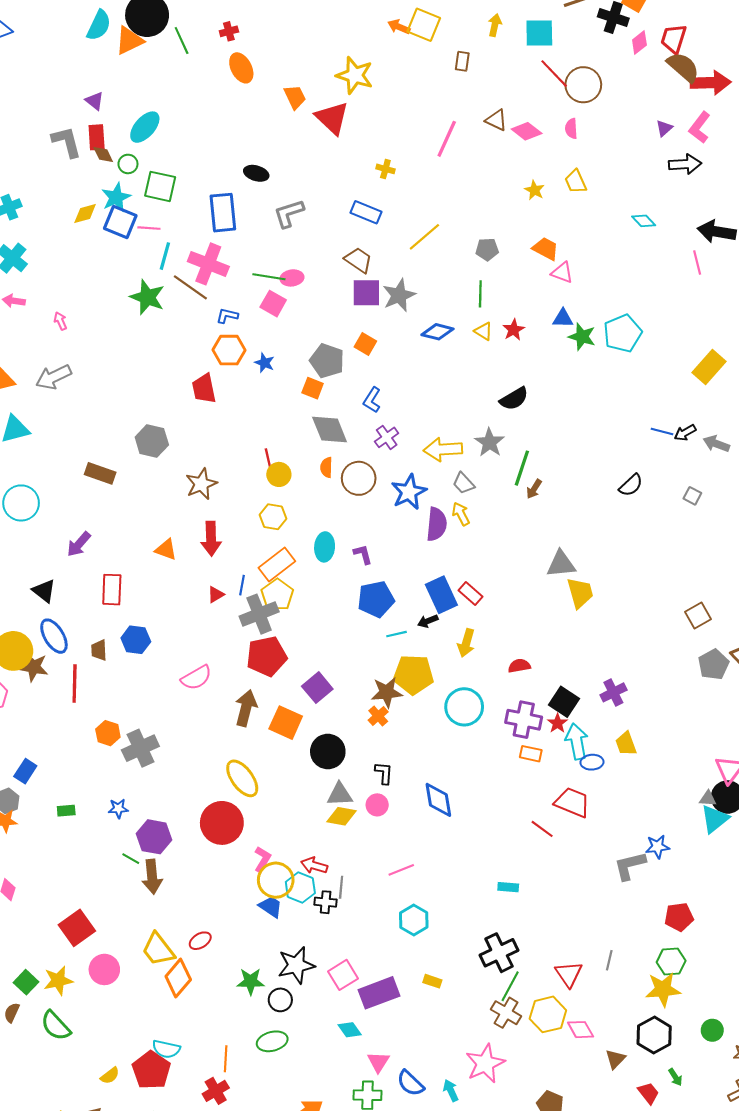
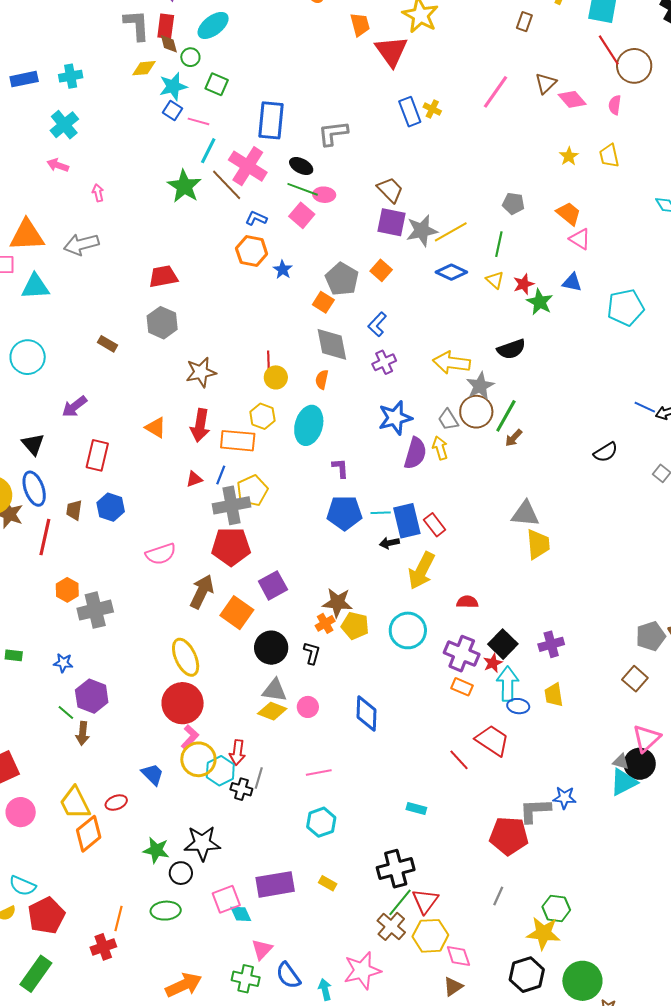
brown triangle: (496, 120) -> (546, 83), turned 40
black ellipse: (256, 173) -> (301, 166), moved
green square: (160, 186) -> (217, 84), size x0.7
blue rectangle: (366, 212) -> (410, 112), moved, turned 36
yellow diamond: (85, 213) -> (144, 68), moved
blue square: (120, 222) -> (172, 111), size x0.6
yellow line: (424, 237) -> (451, 232), moved
green star: (582, 337) -> (540, 302), moved
red trapezoid: (204, 389) -> (163, 277), moved, turned 80
yellow arrow: (443, 449) -> (452, 363), moved
brown rectangle: (100, 473) -> (107, 344), size x0.7
brown circle: (359, 478) -> (476, 412), moved
cyan ellipse: (325, 547) -> (309, 425), moved, size x1.4
orange rectangle: (277, 564) -> (238, 441), moved, turned 32
brown square: (698, 616) -> (635, 679), moved, turned -30
cyan line: (397, 634) -> (381, 513), moved
yellow arrow: (466, 643) -> (421, 571), size x1.4
yellow pentagon: (413, 674) -> (355, 626), moved, size x0.7
black L-shape: (384, 773) -> (312, 653), moved
red circle: (222, 823) -> (183, 703), moved
red arrow: (314, 865) -> (237, 753), turned -110
brown arrow: (152, 877) -> (83, 733), size x0.7
blue trapezoid: (271, 907) -> (153, 774), moved
red pentagon: (679, 917) -> (509, 836), moved, size x1.4
red triangle: (569, 974) -> (425, 901), moved
pink square: (343, 975) -> (226, 899), moved
green circle: (712, 1030) -> (582, 981), size x1.8
cyan semicircle: (166, 1049) -> (23, 886), moved
brown triangle: (615, 1059) -> (453, 987), moved

